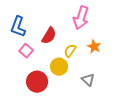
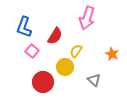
orange star: (94, 47) -> (112, 54), moved

